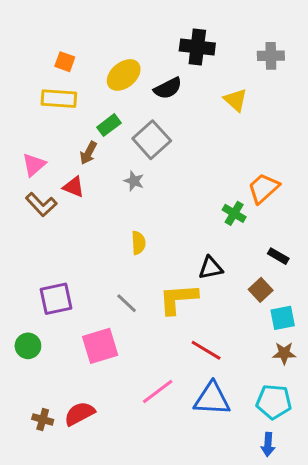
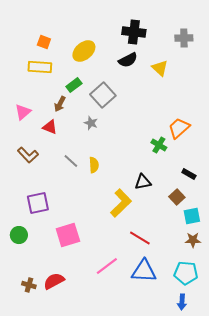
black semicircle: (168, 88) -> (128, 60), moved
brown L-shape: (41, 205) -> (28, 155), moved
yellow L-shape: (178, 299) -> (121, 203), turned 140
gray line: (127, 303) -> (71, 161), moved

